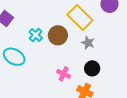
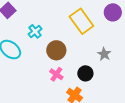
brown circle: (58, 35) -> (56, 50), moved
gray star: (88, 43) -> (104, 54), moved

